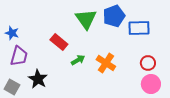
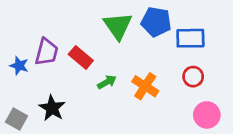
blue pentagon: (114, 16) -> (156, 22), turned 30
blue star: (12, 33) -> (19, 66), moved
purple trapezoid: (19, 56) -> (47, 52), moved
red circle: (148, 63) -> (193, 77), moved

